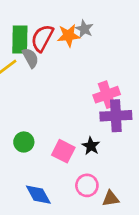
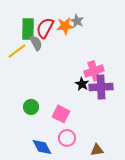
black star: (91, 146) -> (82, 84), moved
pink circle: (87, 185) -> (67, 138), moved

